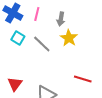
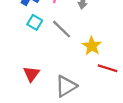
yellow star: (69, 38) -> (92, 46), moved

